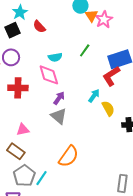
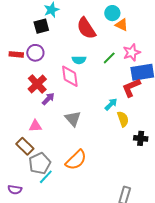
orange triangle: (91, 16) -> (122, 25), turned -40
pink star: (104, 19) -> (132, 52), moved
red semicircle: (39, 27) -> (86, 28), moved, size x1.6
red cross: (18, 88) -> (37, 84), turned 36
purple arrow: (59, 98) -> (48, 99), moved
gray pentagon: (24, 176) -> (40, 163), moved

